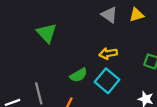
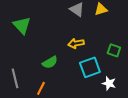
cyan square: (107, 81) -> (90, 67), moved, turned 30

